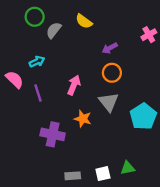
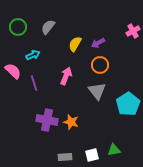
green circle: (35, 17) -> (18, 27), moved
yellow semicircle: (84, 21) -> (75, 44), moved, turned 84
orange star: (83, 119) -> (71, 122), moved

